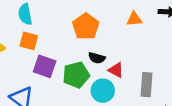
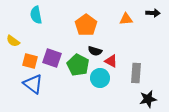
orange square: (29, 41) -> (30, 61), moved
green pentagon: (76, 75) -> (78, 65), turned -30

